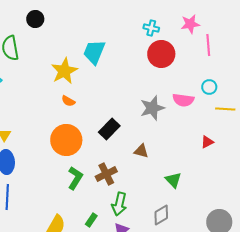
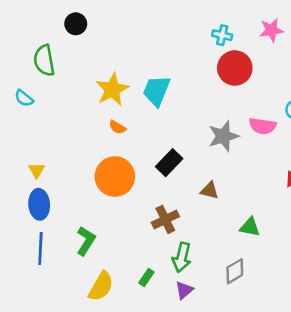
cyan trapezoid: (94, 52) -> (157, 91), moved
green L-shape: (75, 178) -> (86, 241), moved
green triangle: (173, 180) -> (250, 227), turned -36

